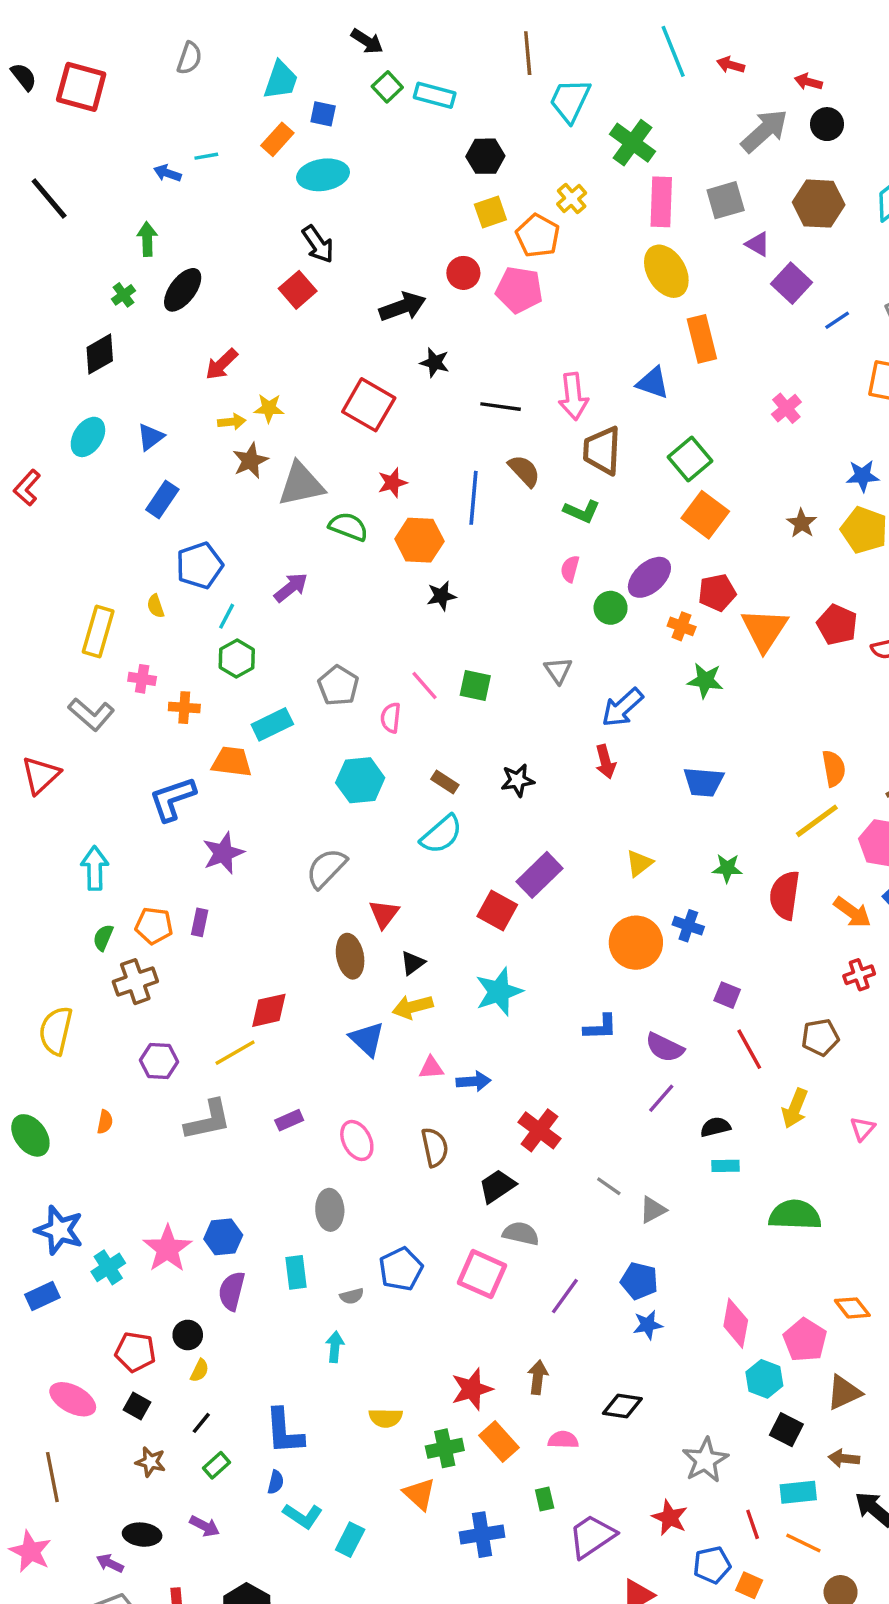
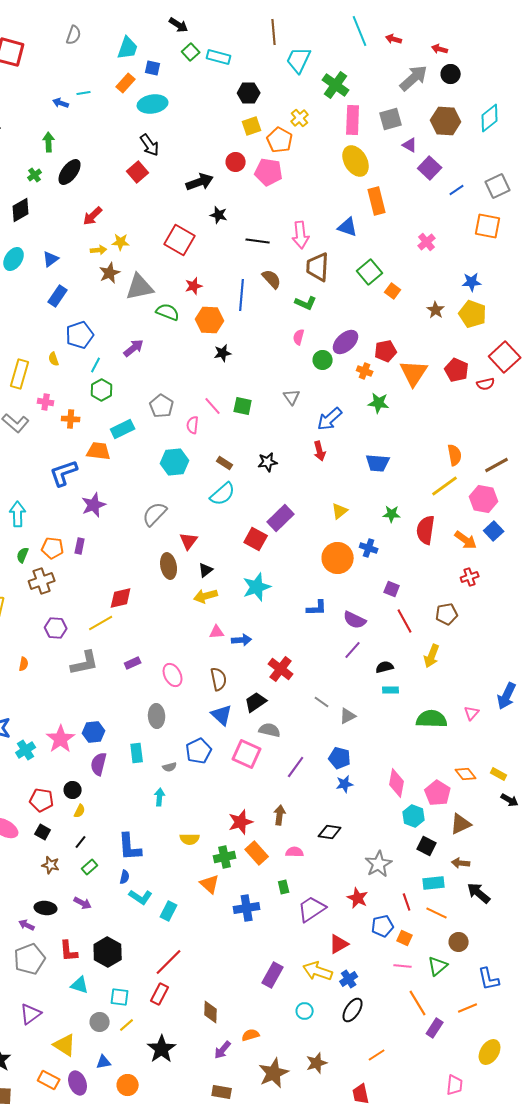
orange square: (705, 515) -> (393, 291), moved, size x0.6
blue triangle: (367, 1039) -> (222, 715), moved
pink triangle: (863, 1129) -> (472, 713), moved

